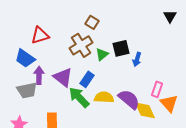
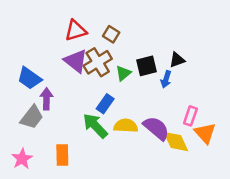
black triangle: (170, 16) -> (177, 60), moved, turned 40
red triangle: (40, 35) -> (76, 31), moved
purple triangle: (63, 77) -> (76, 61), moved
gray trapezoid: (27, 90) -> (32, 117), turned -40

